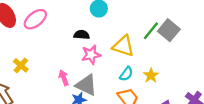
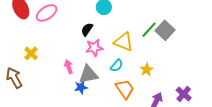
black semicircle: (82, 35) -> (87, 29), turned -64
cyan semicircle: (126, 74) -> (117, 66), moved
gray triangle: (86, 85) -> (88, 75), turned -40

